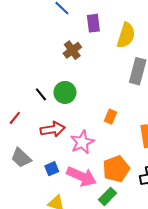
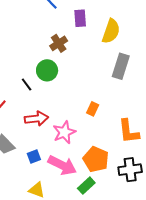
green circle: (65, 92) -> (47, 70), moved
orange pentagon: (116, 169) -> (96, 159), turned -30

